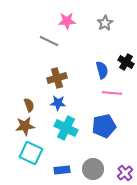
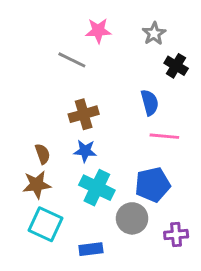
black cross: (126, 62) -> (176, 66), moved
gray circle: (93, 169) -> (132, 218), moved
purple cross: (125, 173) -> (176, 235), moved, turned 35

